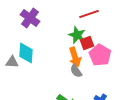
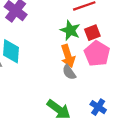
red square: (87, 43) -> (92, 33), moved

